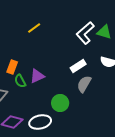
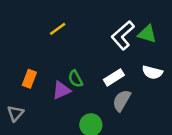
green semicircle: (20, 81) -> (76, 79), moved

